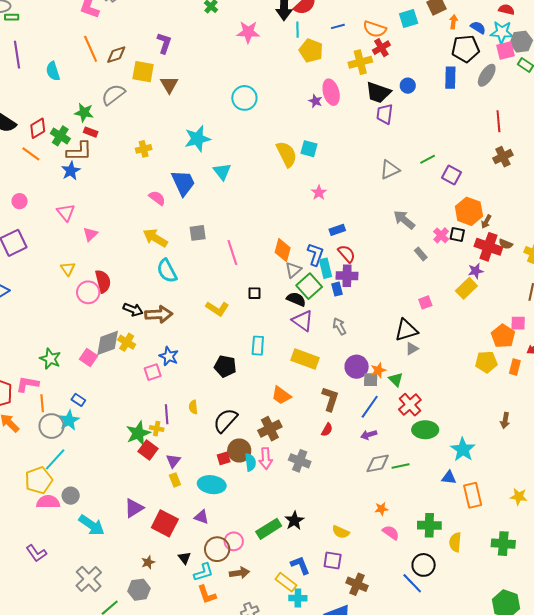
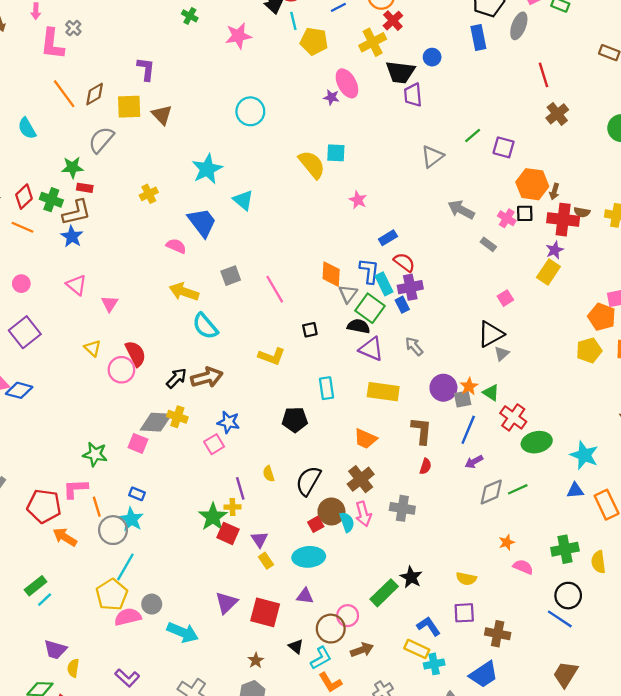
black arrow: (133, 310) -> (176, 378), turned -54
gray diamond: (108, 343) -> (156, 422), turned 36

